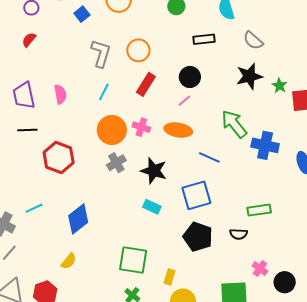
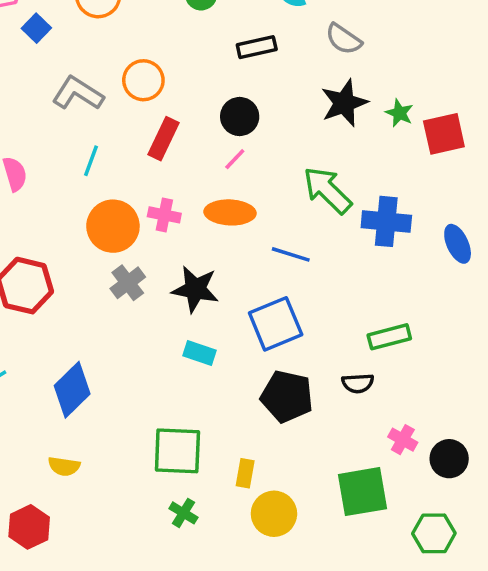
gray L-shape: (101, 53) -> (78, 93), turned -68
yellow semicircle: (69, 261) -> (64, 466), turned 66

